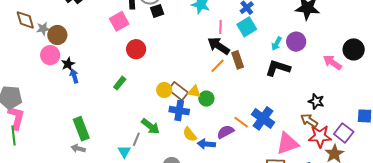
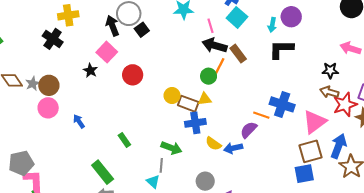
pink arrow: (332, 62) -> (350, 48), moved
black star: (68, 64) -> (90, 71), moved
green rectangle: (120, 83) -> (124, 140), moved, turned -56
yellow circle: (164, 90) -> (172, 96), moved
green circle: (206, 99) -> (209, 76), moved

